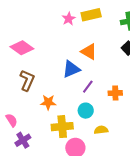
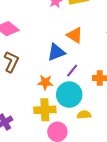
orange star: (48, 102) -> (45, 82), moved
cyan circle: (86, 111) -> (69, 95), size x1.6

